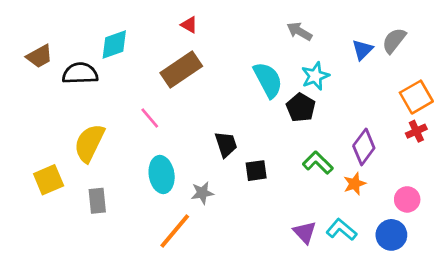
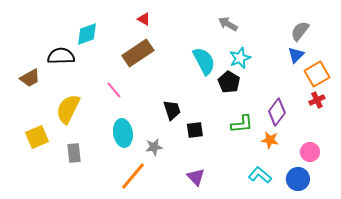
blue triangle: (362, 50) -> (296, 55), moved
brown trapezoid: (39, 56) -> (30, 78), moved
green L-shape: (318, 163) -> (242, 124), turned 130
orange star: (355, 184) -> (270, 140), turned 30
purple triangle: (305, 232) -> (196, 177), moved

